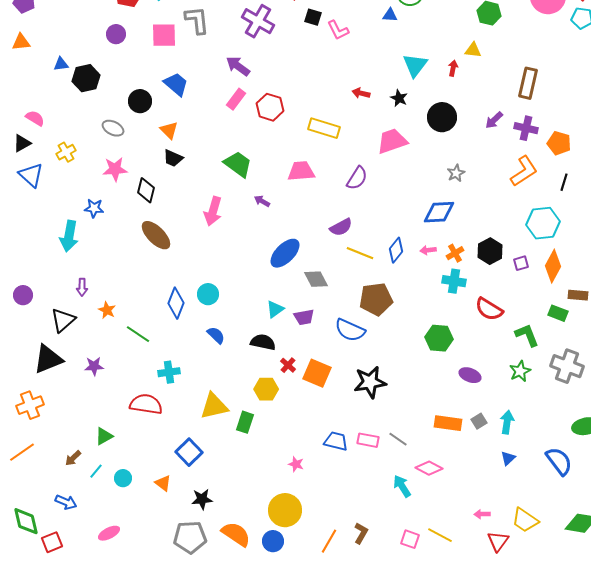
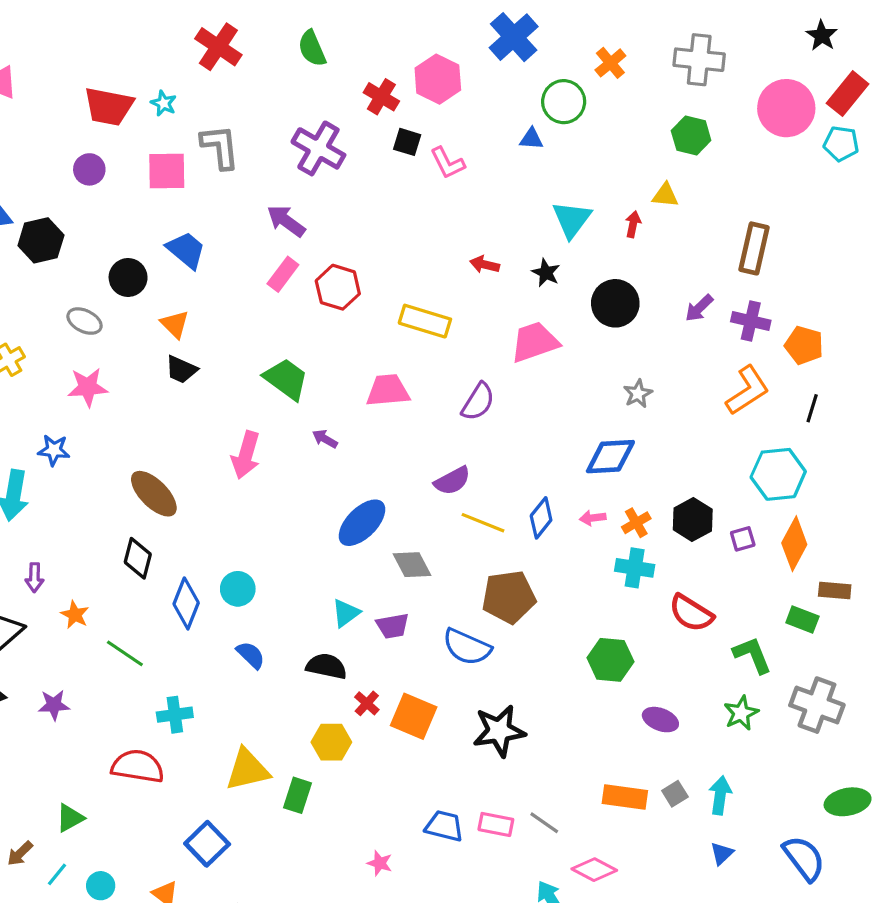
black diamond: (146, 190) -> (138, 558), moved

